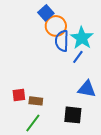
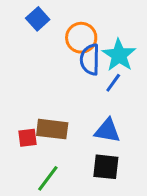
blue square: (46, 13) -> (38, 19), moved
blue triangle: (87, 89) -> (107, 131), moved
brown rectangle: (36, 101) -> (52, 129), moved, size x1.5

